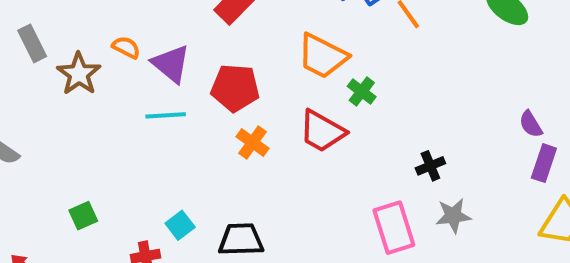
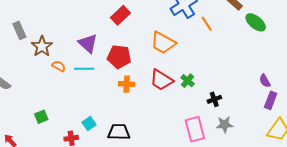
orange semicircle: (126, 47) -> (59, 66), moved
green cross: (362, 92) -> (188, 81), moved
orange cross: (253, 143) -> (127, 84), turned -35

